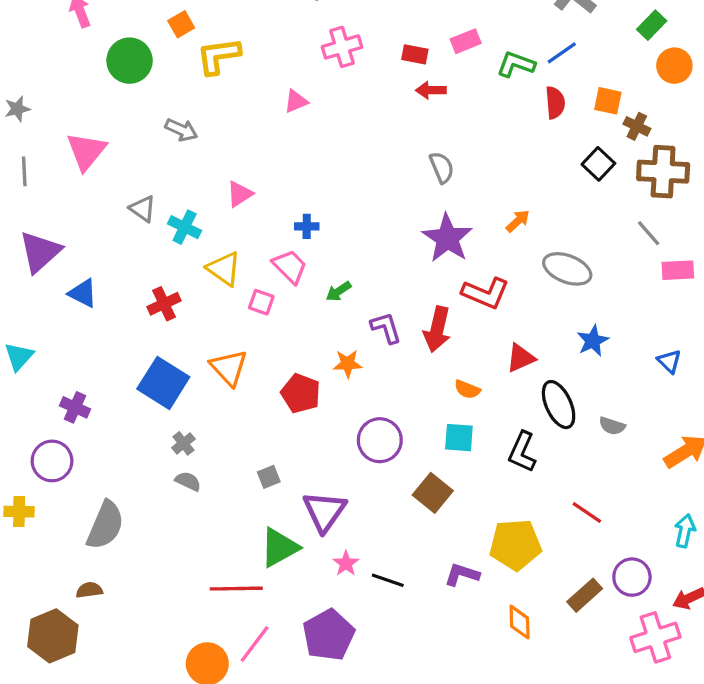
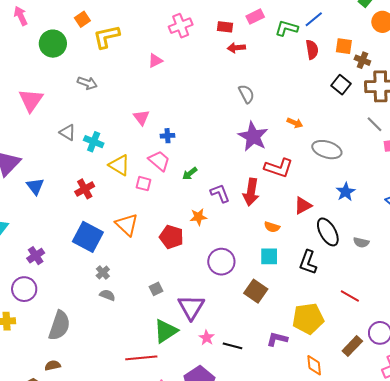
pink triangle: (240, 194) -> (141, 117), moved, turned -30
orange arrow: (518, 221) -> (295, 123), turned 70
blue triangle: (83, 293) -> (35, 186), turned 30
purple cross: (75, 407) -> (36, 256), turned 36

